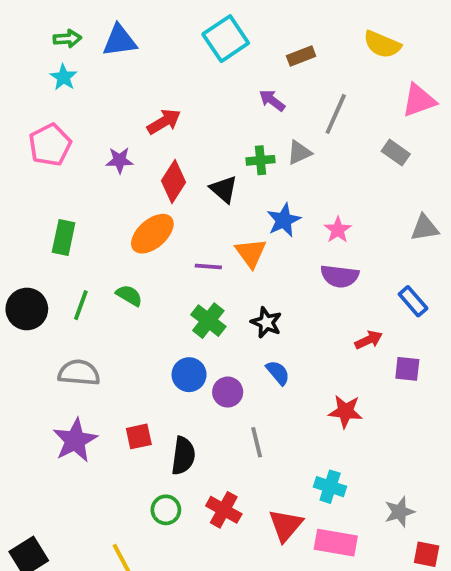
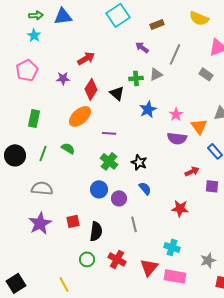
orange triangle: (251, 253) -> (199, 126), moved

